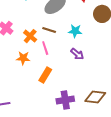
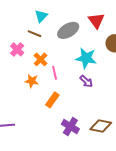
brown line: (49, 30) -> (35, 34), moved
cyan star: (75, 31) -> (86, 58), size x1.5
purple cross: (65, 100) -> (70, 126), turned 36

